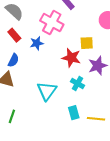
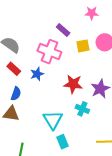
yellow square: (87, 43) -> (83, 46), moved
cyan rectangle: (74, 113) -> (62, 142), moved

